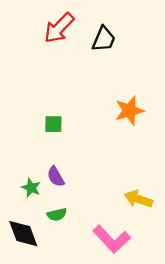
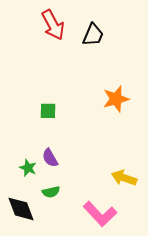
red arrow: (59, 28) -> (53, 25), turned -72

